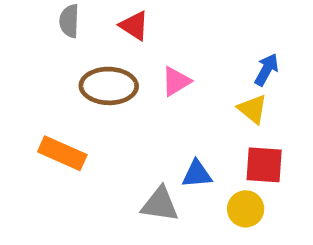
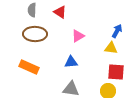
brown ellipse: (109, 86) -> (35, 34), moved
yellow triangle: (253, 109) -> (111, 48), turned -32
blue triangle: (197, 174) -> (71, 62), moved

